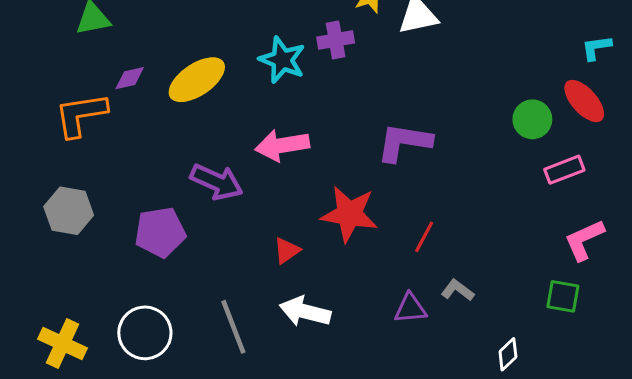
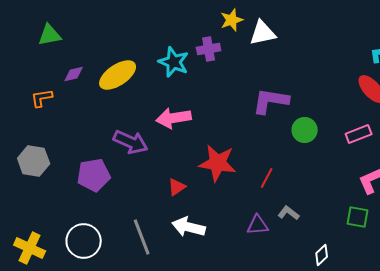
orange L-shape: (81, 115) -> (42, 98), size x0.6
green circle: (532, 119) -> (305, 130), moved
purple L-shape: (404, 142) -> (271, 101), moved

